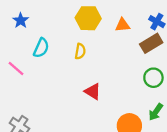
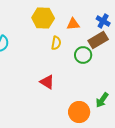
yellow semicircle: (80, 51) -> (56, 43), moved
green circle: (153, 78) -> (83, 55), moved

